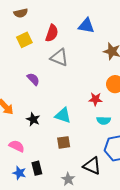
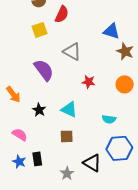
blue triangle: (86, 26) -> (111, 31), moved
red semicircle: (52, 33) -> (62, 14), moved
purple semicircle: (33, 79) -> (44, 70), size x1.6
red star: (95, 99) -> (89, 82), moved

